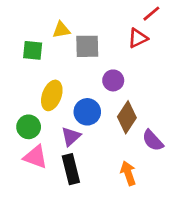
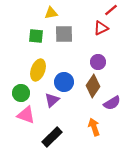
yellow triangle: (61, 30) -> (51, 13), moved
green square: (33, 50) -> (36, 36), moved
purple circle: (113, 80) -> (98, 62), moved
purple semicircle: (153, 140) -> (112, 103), turned -78
black rectangle: (71, 169) -> (52, 137), moved, turned 60

